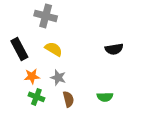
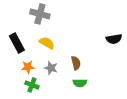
black semicircle: (114, 49) -> (114, 39), moved
green semicircle: (105, 97) -> (80, 83), moved
brown semicircle: (68, 99) -> (76, 63), moved

